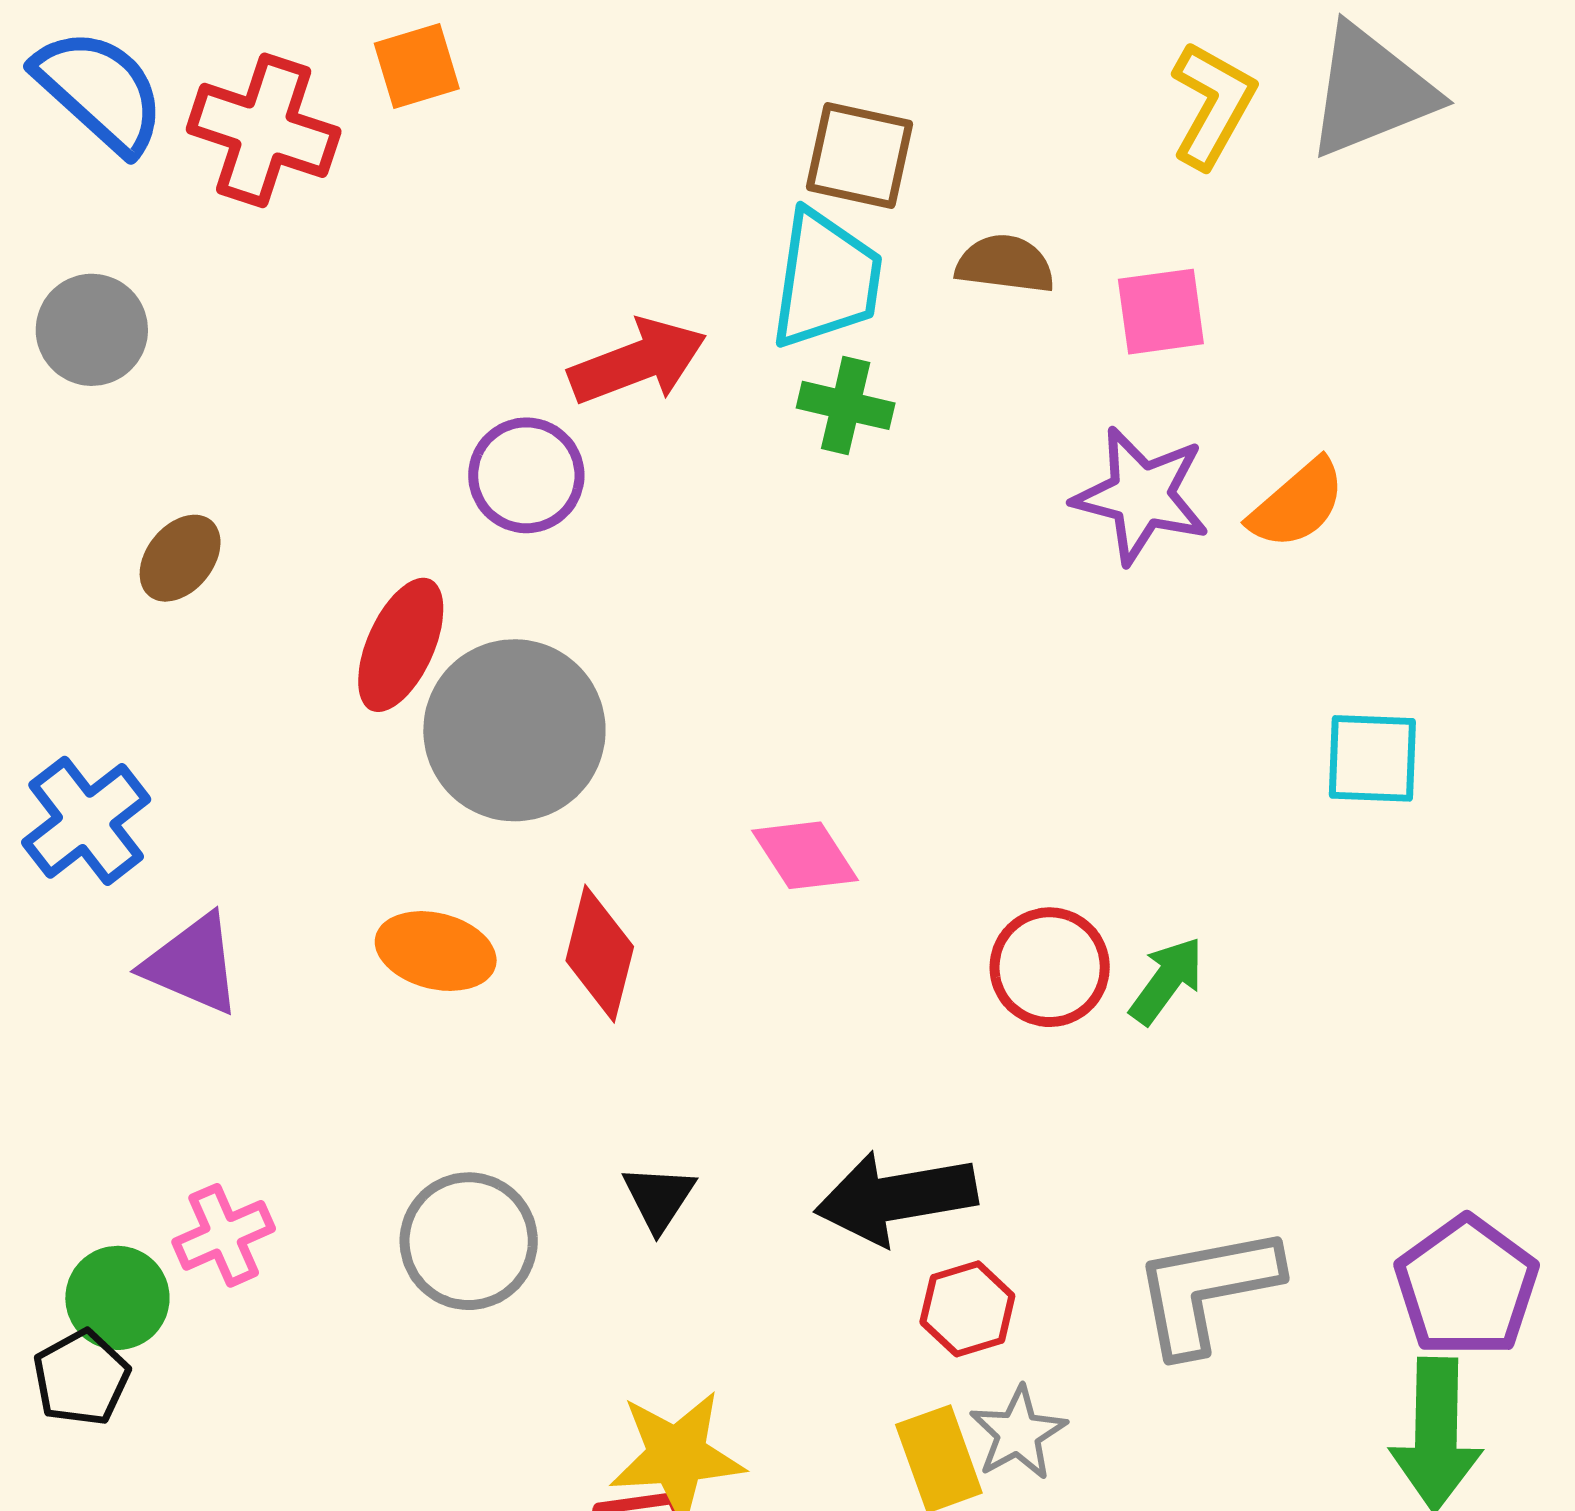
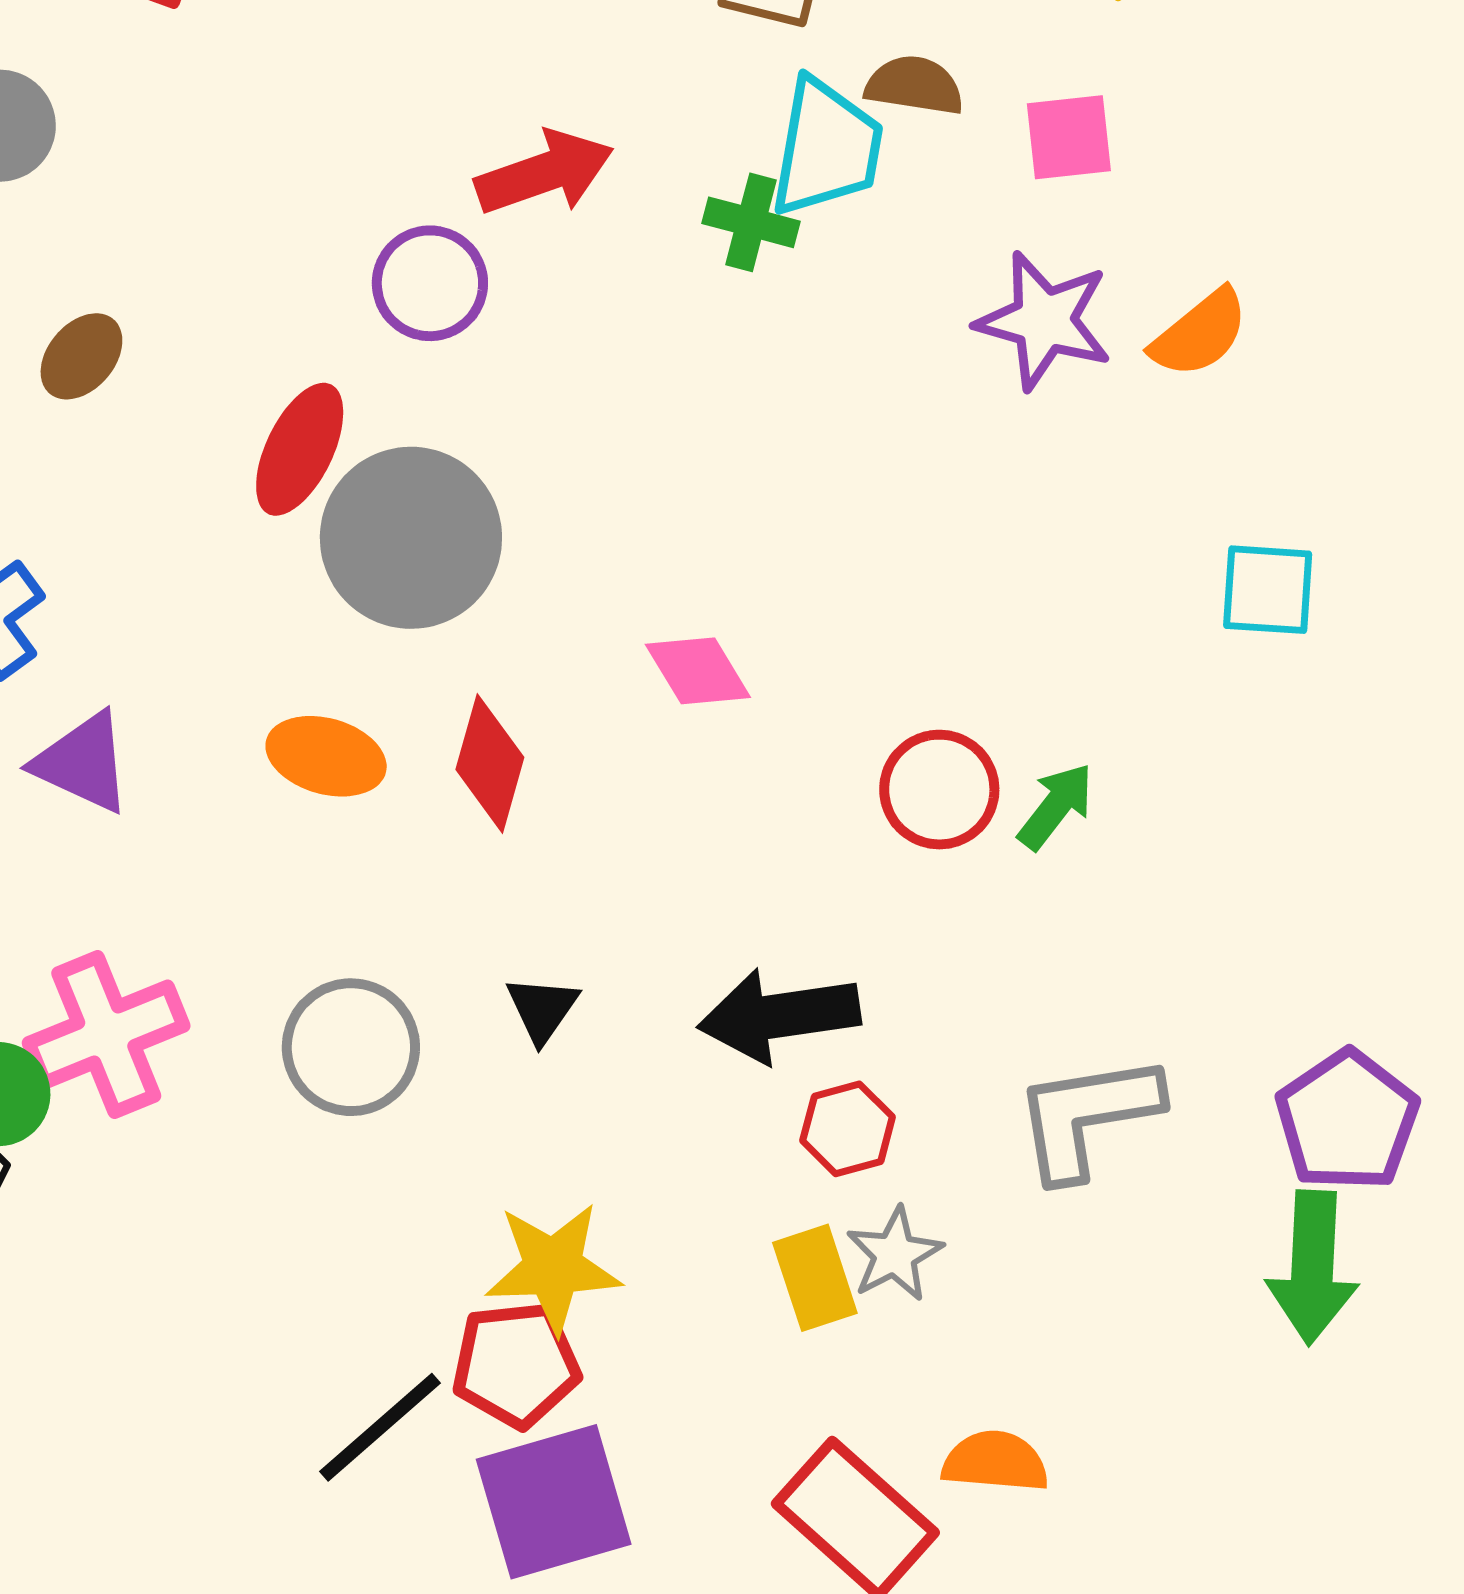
cyan trapezoid: (826, 279) -> (826, 148), moved
pink cross: (224, 1235) -> (106, 1034), size x1.6

